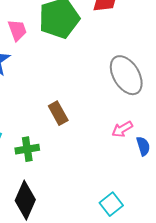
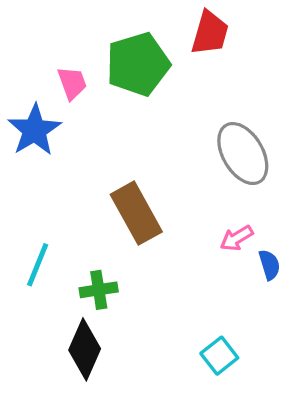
brown rectangle: (58, 113) -> (136, 213), size x1.6
green cross: (27, 149) -> (99, 290), moved

